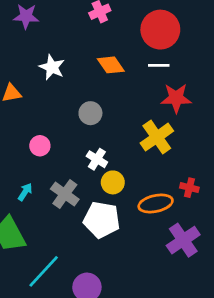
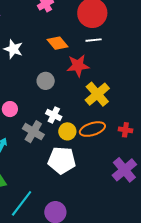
red star: (176, 98) -> (78, 66), moved
gray cross: (65, 194) -> (33, 132), moved
orange ellipse: (156, 204) -> (92, 129), moved

